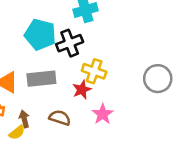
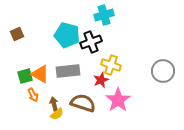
pink star: (103, 114) -> (118, 100), size x1.4
brown semicircle: (60, 118) -> (83, 103), size x1.4
yellow semicircle: (17, 132) -> (57, 114), moved

